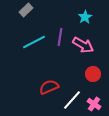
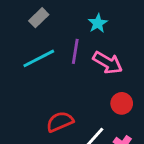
gray rectangle: (26, 10) -> (39, 18), moved
cyan star: (85, 17) -> (98, 23), moved

